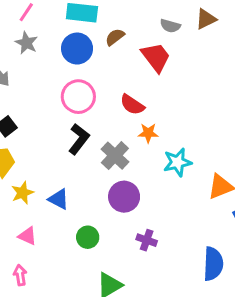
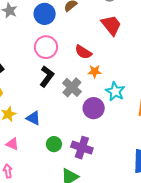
red trapezoid: (156, 57) -> (111, 25), moved
cyan star: (177, 162) -> (115, 91), turned -30
purple circle: (124, 197) -> (94, 108), moved
purple cross: (147, 240) -> (82, 148), moved, size x1.5

